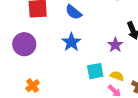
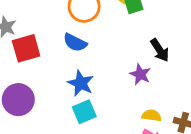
cyan square: (95, 71) -> (84, 112), moved

